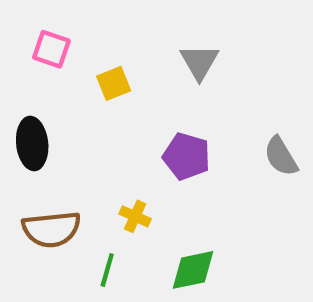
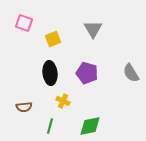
black ellipse: (32, 143) -> (50, 73), moved
brown semicircle: (51, 229) -> (24, 107), size x0.6

